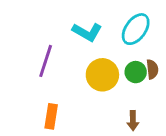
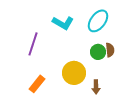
yellow circle: (102, 75) -> (74, 73), moved
orange rectangle: (51, 116) -> (37, 84), turned 30

